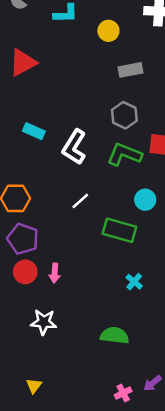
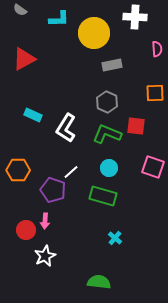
yellow circle: (108, 31) -> (94, 33), size x1.8
cyan circle: (145, 200) -> (109, 168), moved
purple pentagon: (23, 239) -> (53, 190), moved
pink arrow: (55, 273) -> (45, 221), moved
white star: (44, 322) -> (45, 256), moved, turned -30

